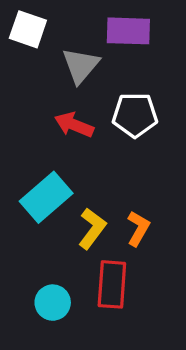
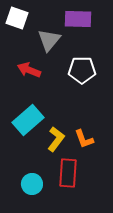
red arrow: (74, 125) -> (29, 70), moved
orange L-shape: (138, 228) -> (84, 139), turned 130

